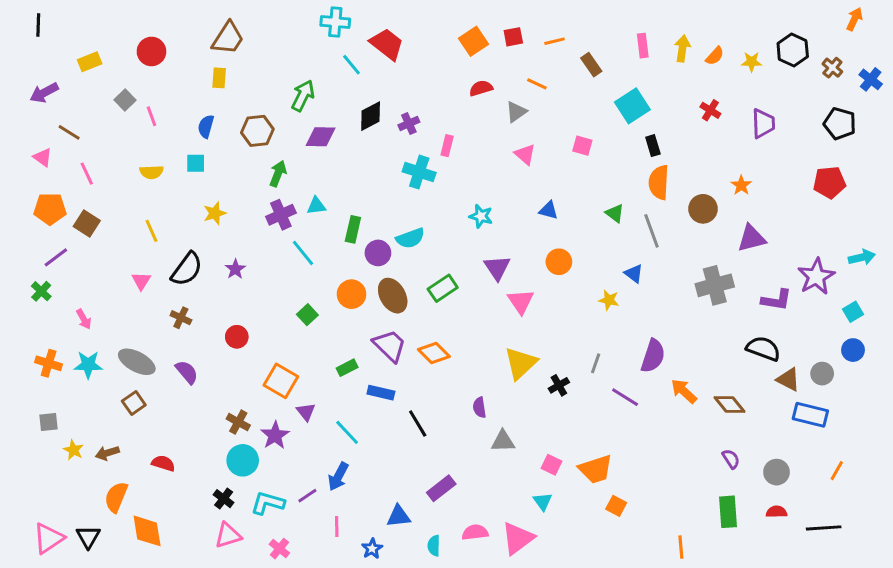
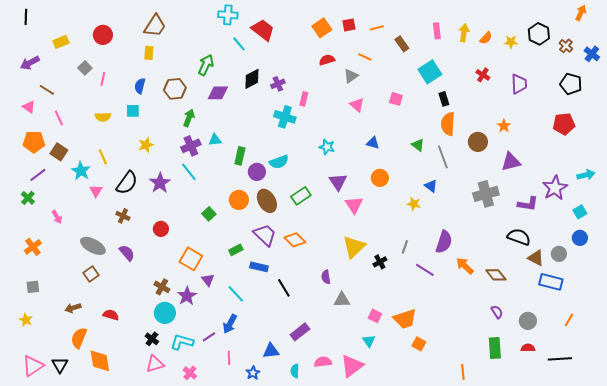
pink line: (151, 116) -> (103, 79), turned 32
cyan line: (303, 253) -> (189, 172), moved
purple star: (235, 269) -> (160, 183), size x1.5
orange cross: (49, 363) -> (33, 247), turned 36
cyan star: (88, 365) -> (81, 171), moved, turned 30
yellow star: (74, 450) -> (26, 320), moved

